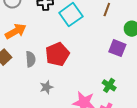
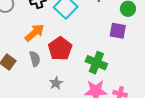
orange arrow: (16, 31) -> (35, 33), moved
green cross: (109, 85) -> (96, 63), moved, size x1.5

